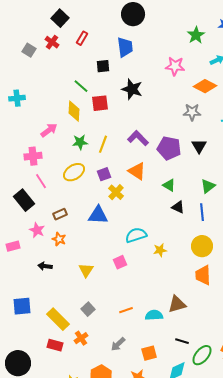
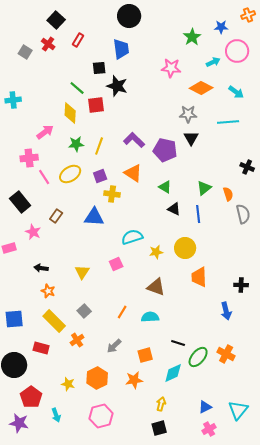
black star: (132, 89) -> (117, 86), moved
black triangle: (199, 146) -> (191, 138), moved
pink line: (41, 181) -> (44, 177), moved
yellow cross: (116, 192) -> (112, 194), turned -35
brown rectangle: (60, 214) -> (56, 216), turned -32
orange star: (59, 239) -> (48, 291), moved
yellow circle: (202, 246) -> (185, 248), moved
brown triangle: (177, 304) -> (156, 287), moved, turned 36
blue square: (22, 306) -> (14, 319), moved
orange line: (126, 310) -> (122, 312), turned -40
red rectangle: (55, 345) -> (41, 348), moved

